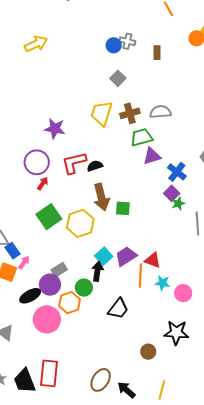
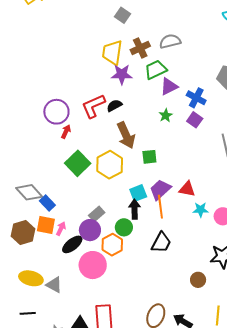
purple star: (55, 129) -> (122, 74), moved
green star: (178, 203) -> (166, 115), moved
green square: (123, 208) -> (149, 157), moved
cyan square: (104, 256) -> (138, 193), turned 30
pink arrow: (24, 263) -> (61, 229), moved
orange line: (140, 276) -> (160, 207), moved

